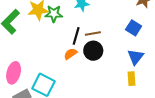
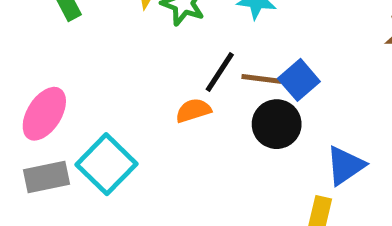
blue square: (134, 28) -> (299, 80), moved
black circle: (93, 51) -> (277, 124), moved

